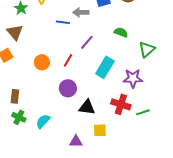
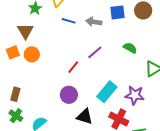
blue line: (63, 22) -> (69, 21), moved
orange circle: (42, 62) -> (32, 54), moved
cyan rectangle: (105, 67) -> (107, 92), moved

